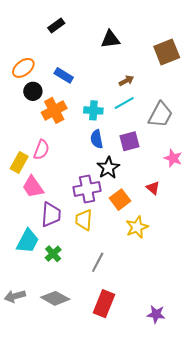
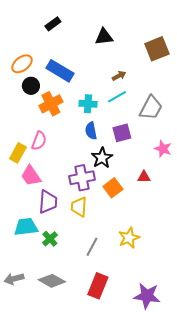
blue rectangle: (64, 75) -> (60, 71), size x1.5
red triangle: (153, 188) -> (144, 177), turned -40
yellow star: (137, 227) -> (129, 238), moved
cyan trapezoid: (28, 241) -> (26, 227), turned -125
purple star: (156, 314) -> (147, 296), size x1.5

